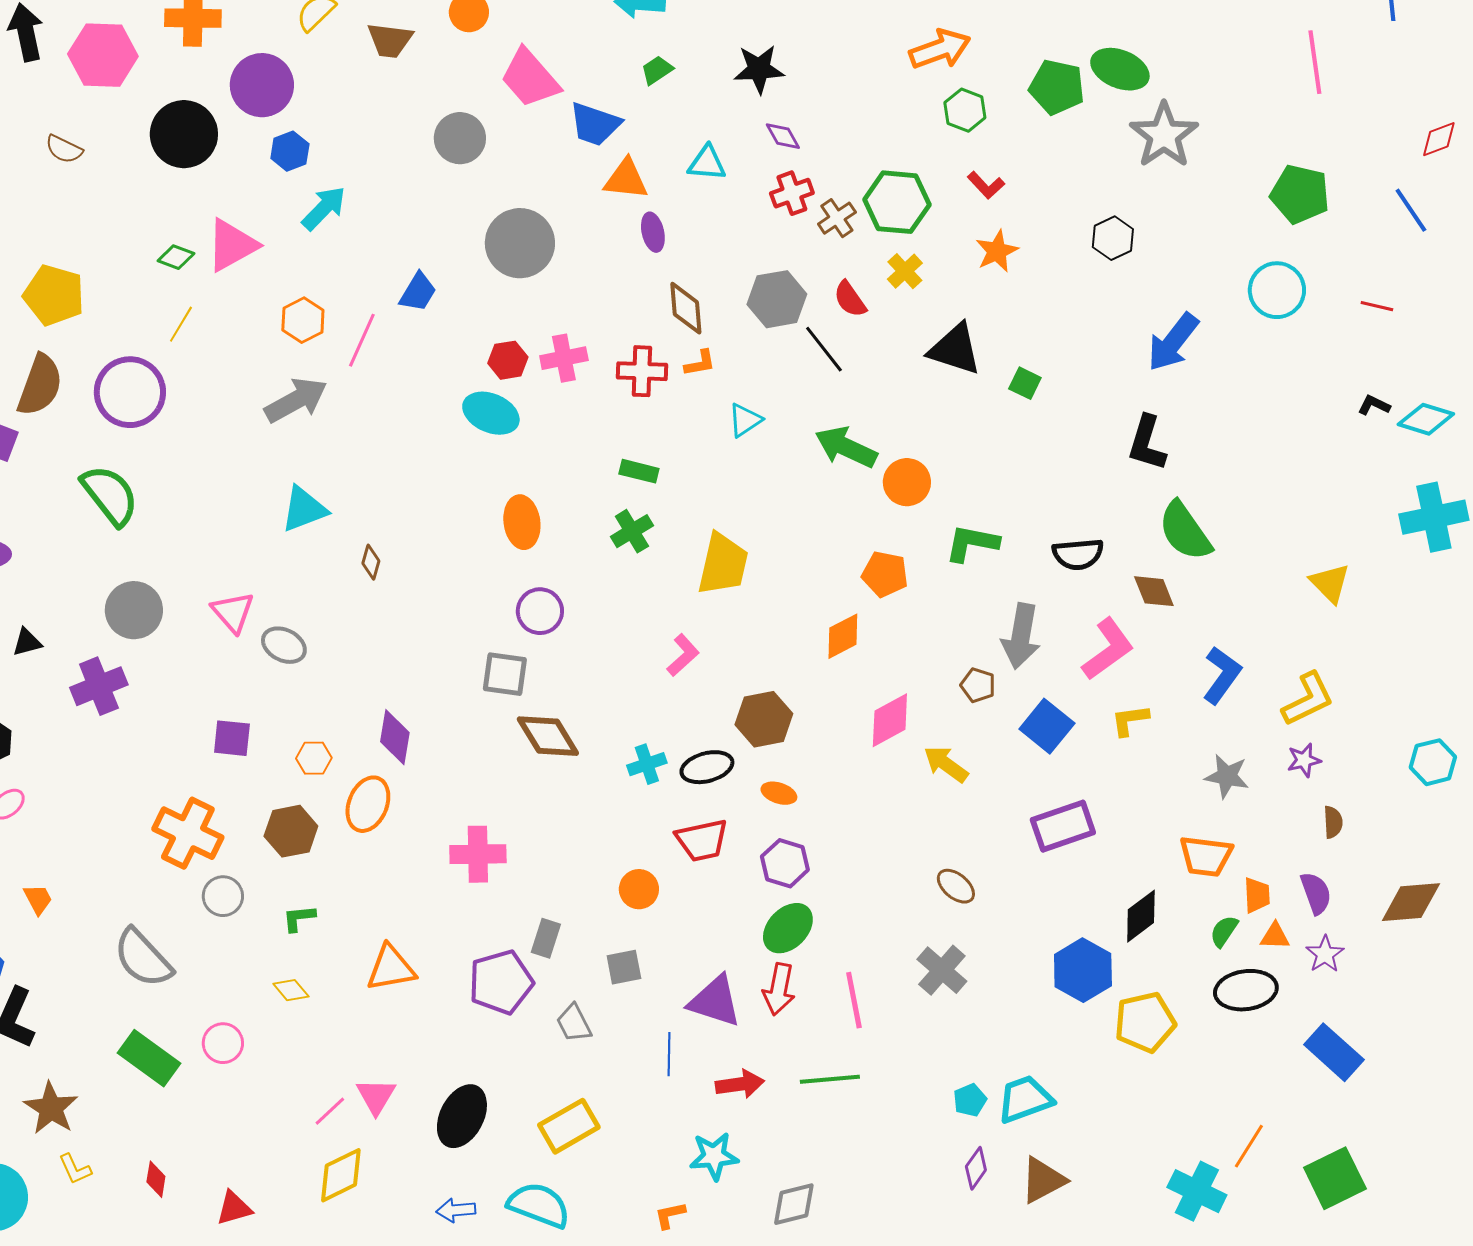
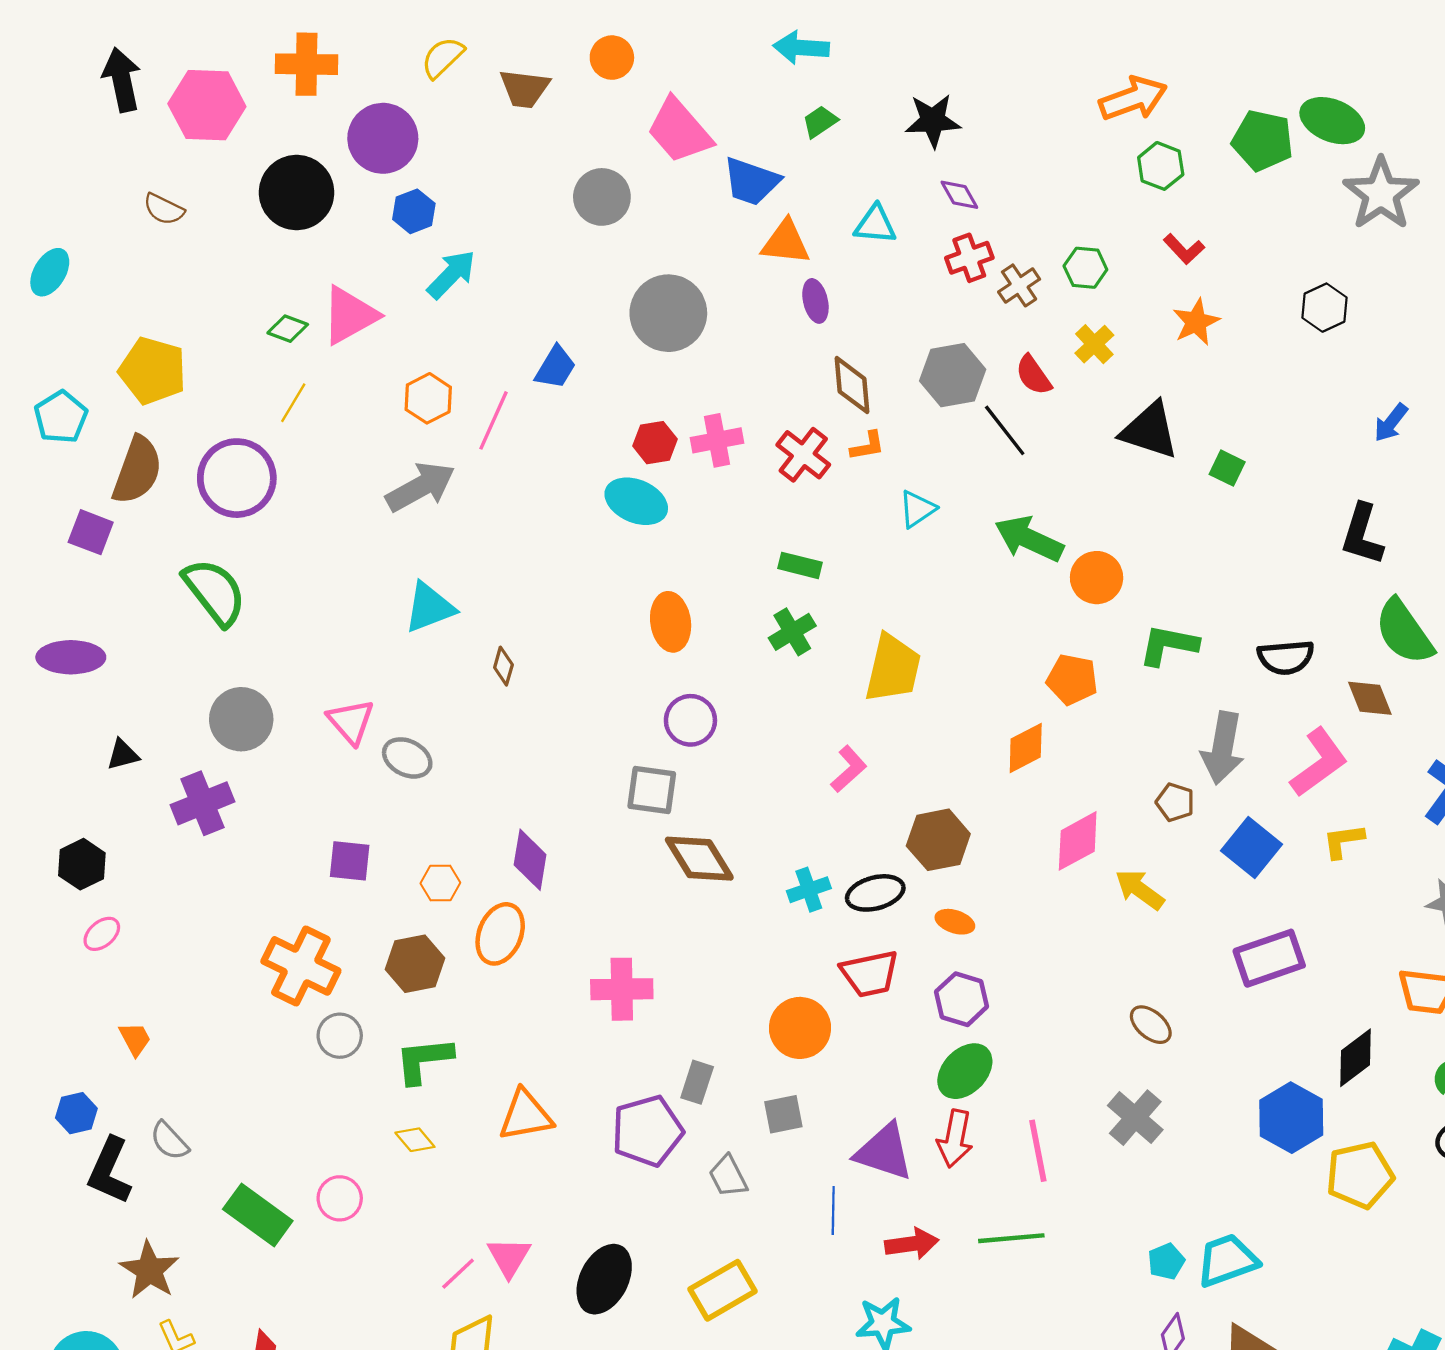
green hexagon: (897, 202) -> (1085, 268), size x0.6
blue arrow: (1173, 342) -> (1391, 423), size x0.6
red cross: (642, 371) -> (803, 455), turned 36
orange circle: (639, 889) -> (800, 1028), size x1.4
green L-shape: (299, 918) -> (424, 1060), size x1.6
gray semicircle: (143, 958) -> (169, 1141), moved, size x0.6

